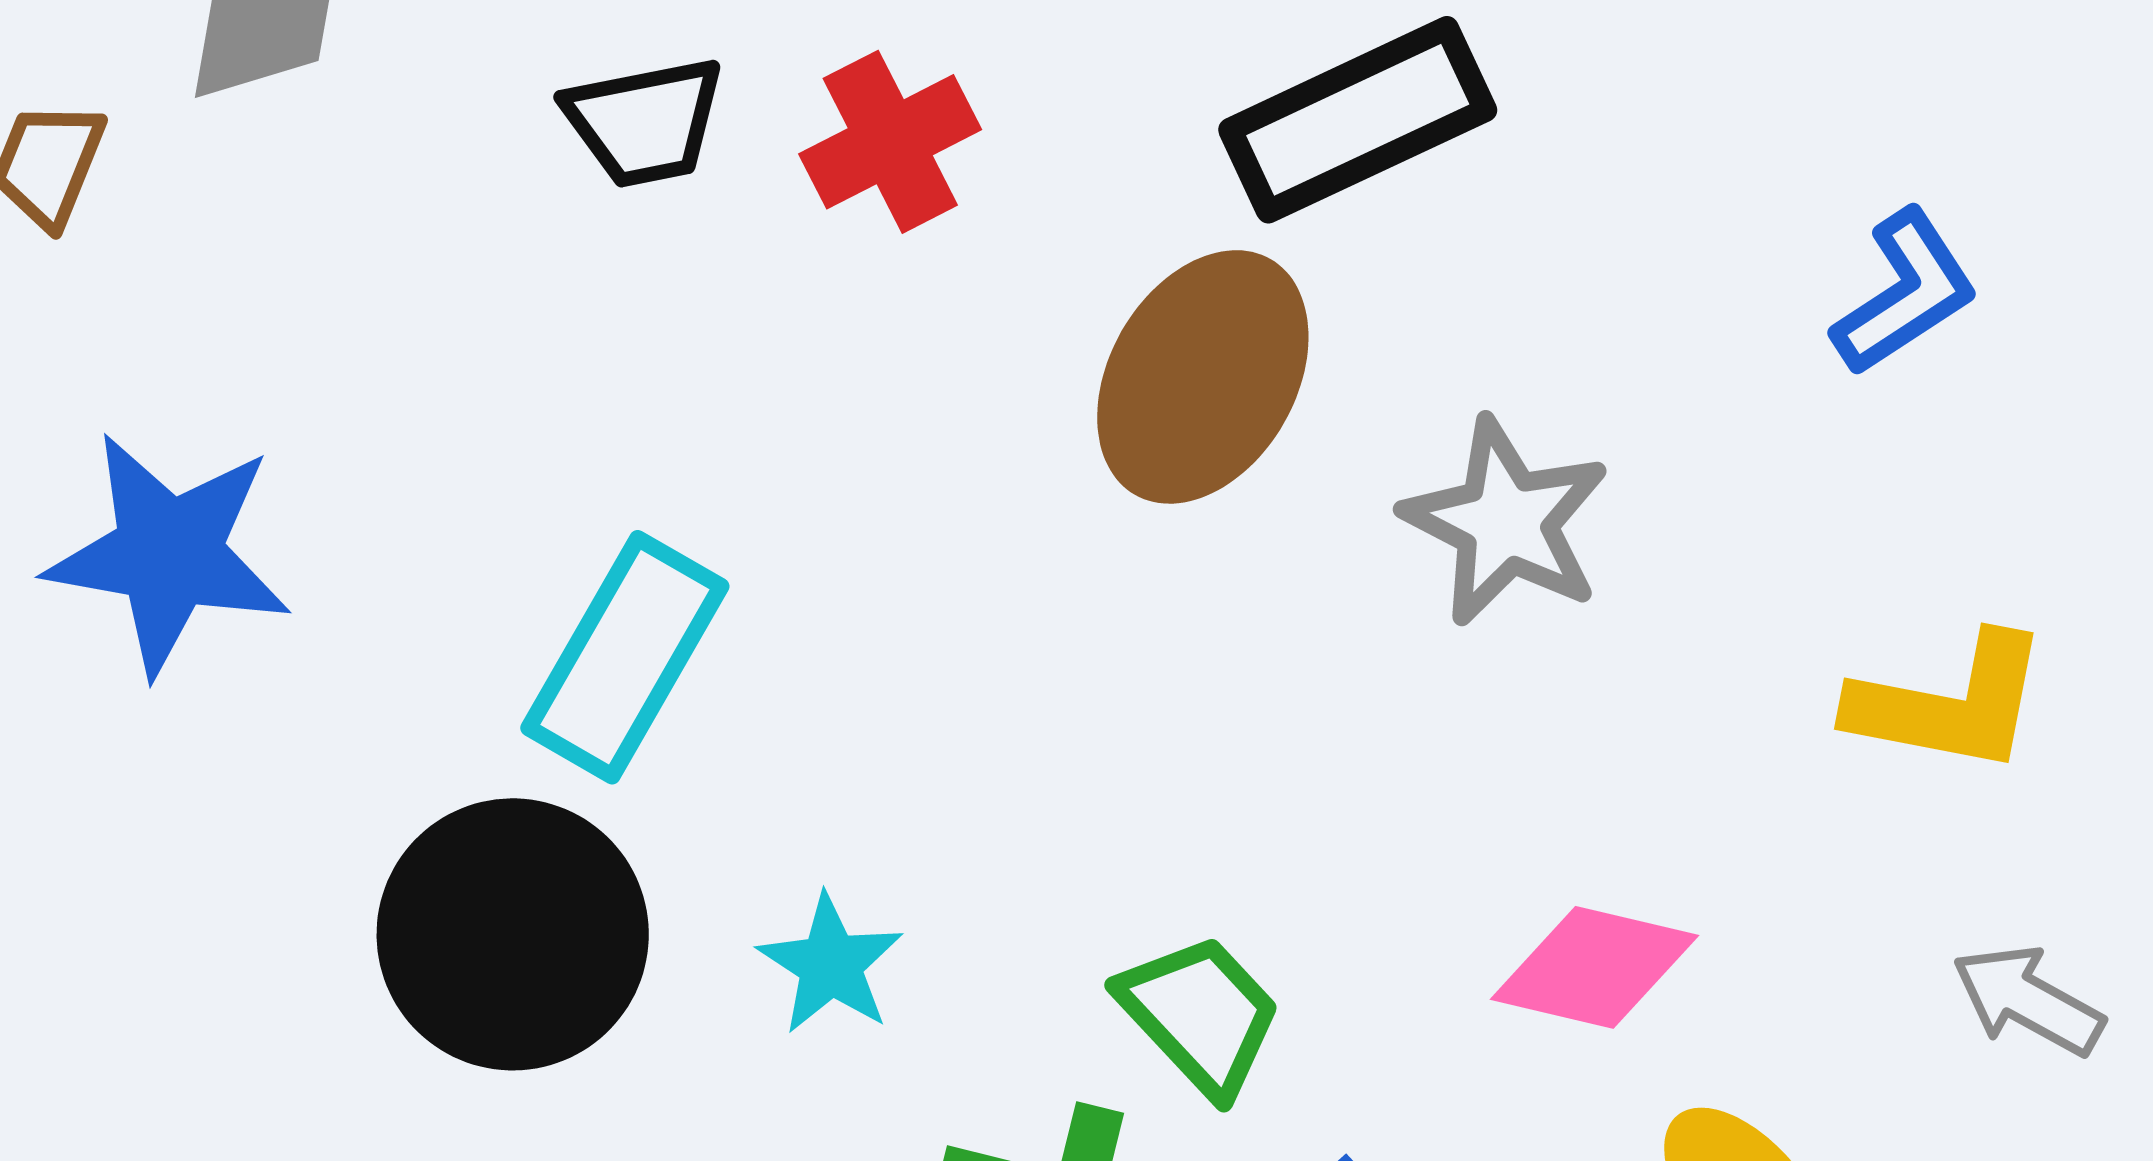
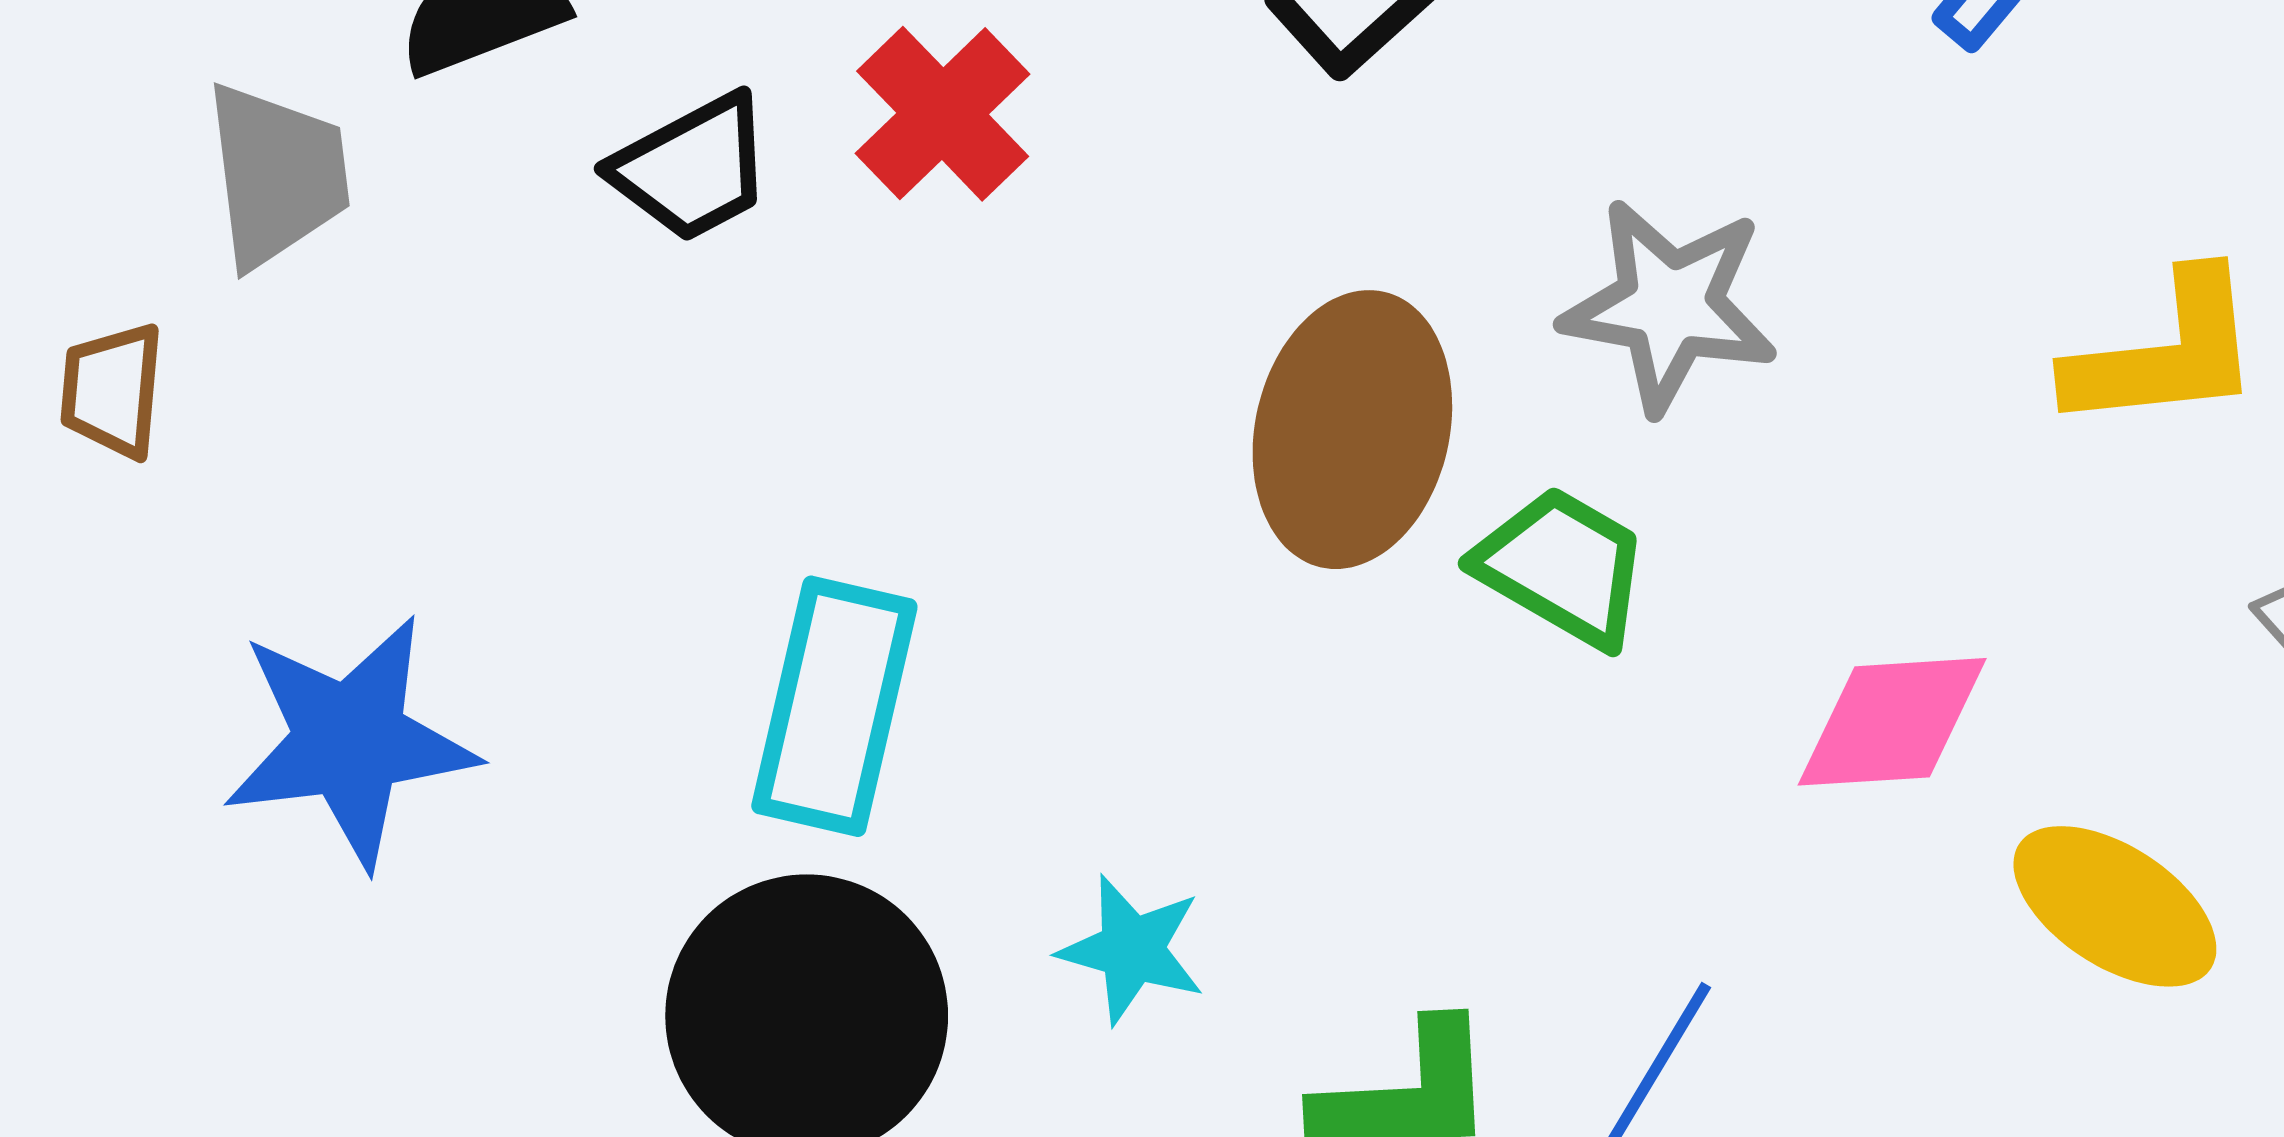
brown ellipse: (1203, 377) -> (1352, 430), moved
green trapezoid: (1200, 1015) -> (1562, 567), moved

